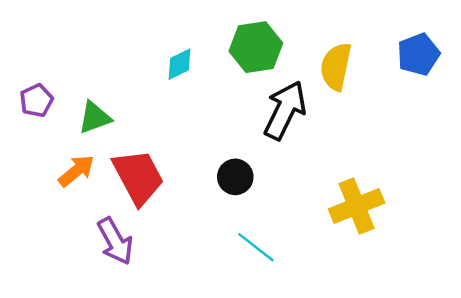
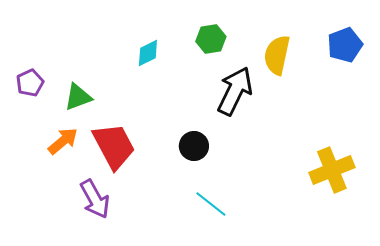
green hexagon: (256, 47) -> (211, 39), size x0.7
yellow cross: (357, 206) -> (332, 170), moved

